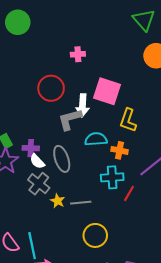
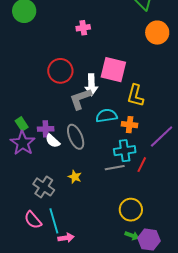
pink cross: (78, 54) -> (83, 28), moved
gray cross: (39, 184) -> (44, 187), moved
gray line: (81, 203) -> (115, 168), moved
yellow circle: (95, 235) -> (131, 210), moved

